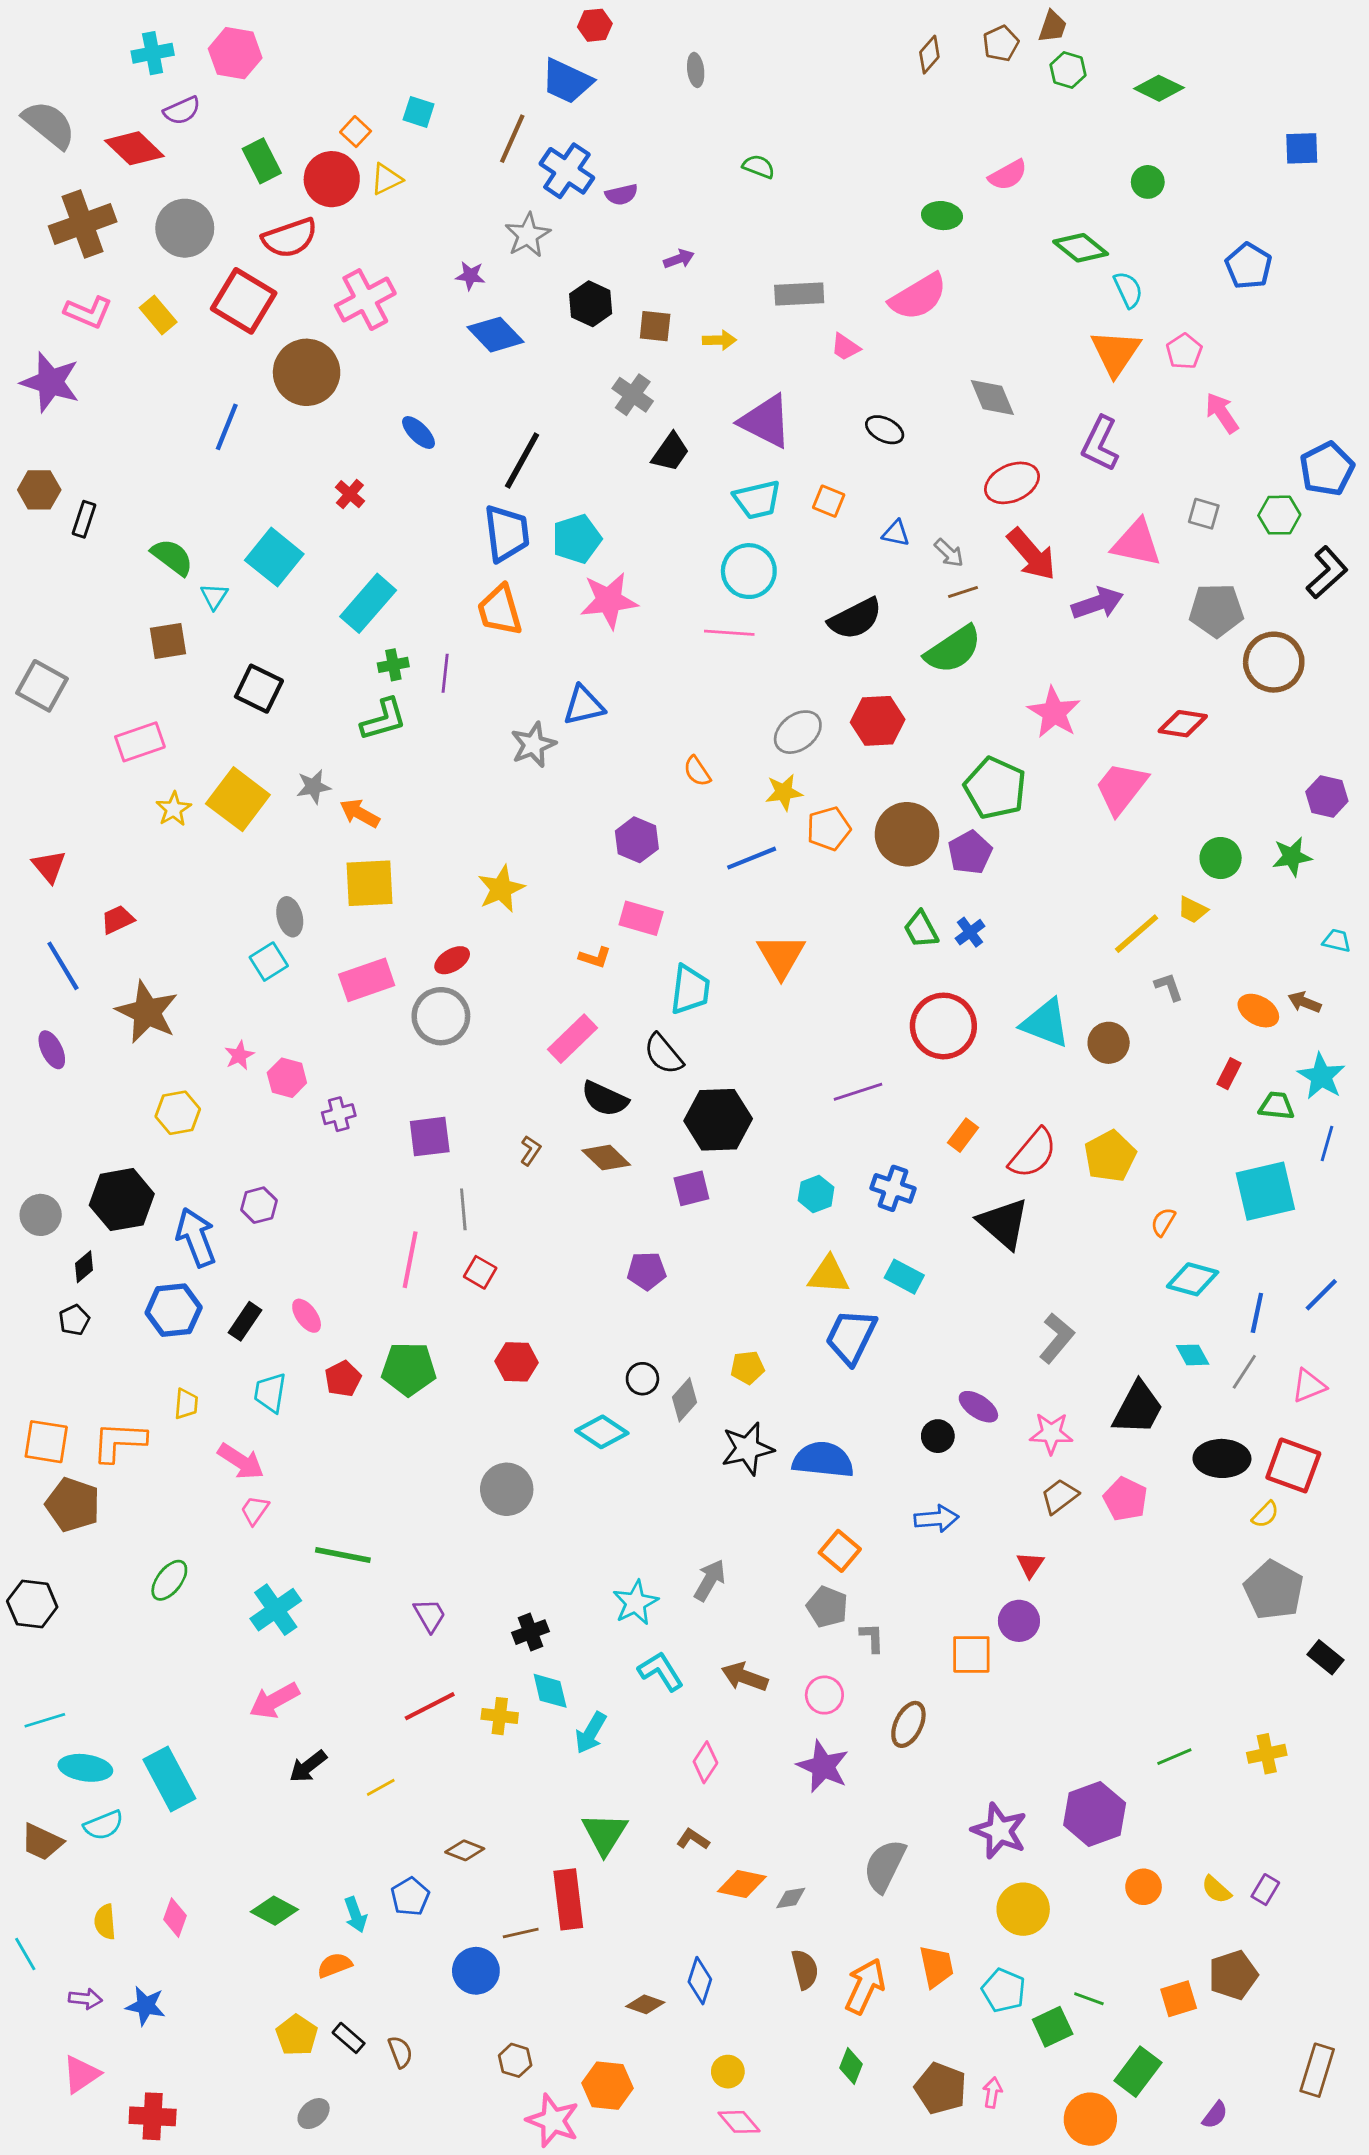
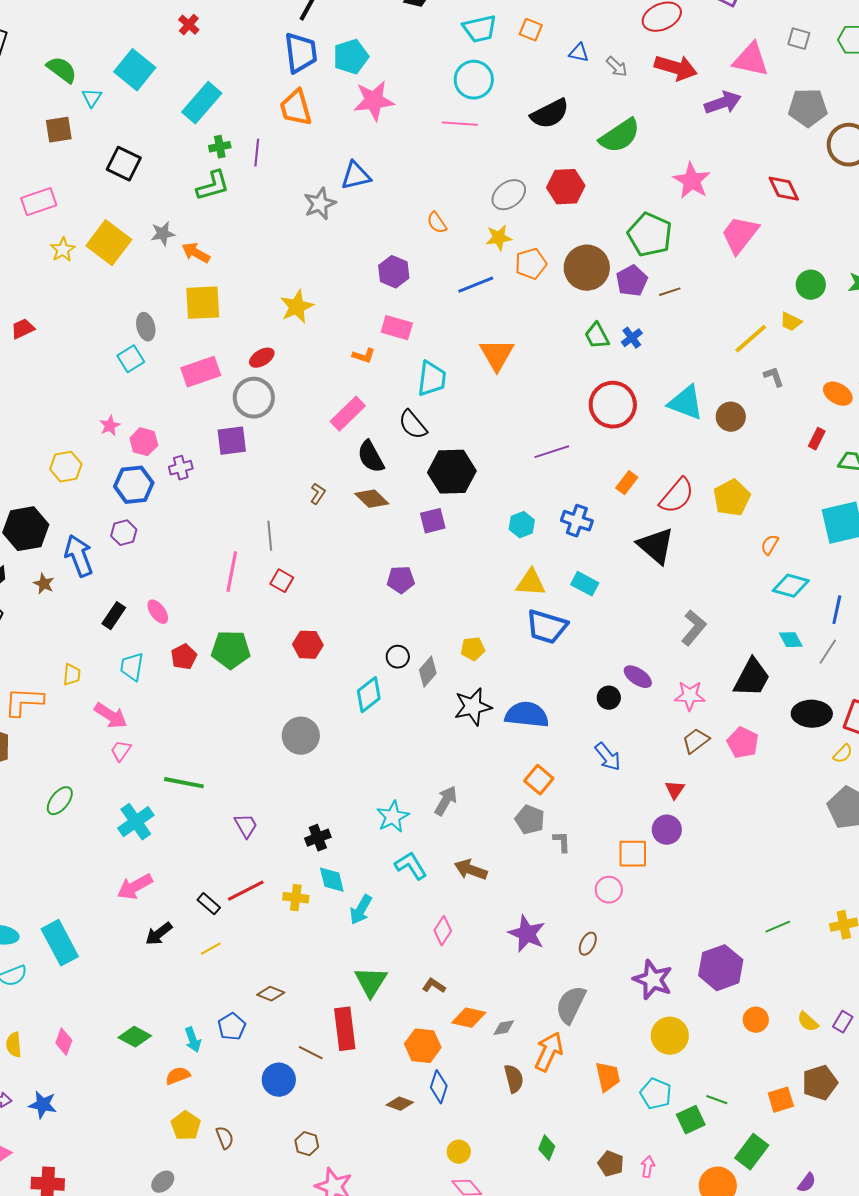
red arrow: (1032, 554) -> (676, 68), turned -33
brown line: (963, 592) -> (670, 292), moved
red diamond: (1183, 724) -> (784, 189), turned 56
brown star: (147, 1012) -> (44, 584), moved, size x0.5
black semicircle: (605, 1099) -> (371, 457), turned 36
purple square: (430, 1137) -> (232, 441), moved
blue hexagon: (174, 1310) -> (134, 485), moved
blue trapezoid: (851, 1337) -> (547, 627), turned -99
cyan diamond: (602, 1432) -> (369, 695), turned -72
blue arrow: (936, 1519) -> (608, 757), turned 56
pink circle: (824, 1695) -> (609, 890), moved
brown ellipse: (908, 1724) -> (588, 944), moved, size x0.7
brown line: (521, 1933) -> (311, 1053), turned 40
orange arrow: (865, 1986) -> (549, 1052), moved
yellow pentagon: (297, 2035) -> (186, 1126), moved
black rectangle: (349, 2038) -> (209, 904), moved
orange hexagon: (607, 2086) -> (423, 1046), moved
brown pentagon: (941, 2088) -> (611, 1164), size x0.7

